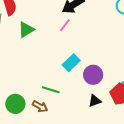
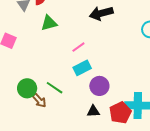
pink line: (65, 25) -> (78, 47), moved
green circle: (15, 104) -> (27, 88), moved

